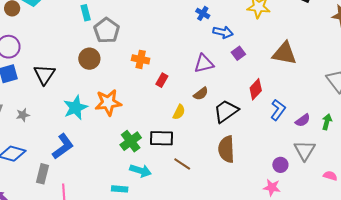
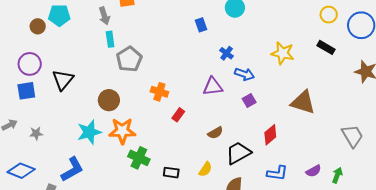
purple square: (238, 53) -> (249, 100), moved
brown circle: (89, 59) -> (109, 100), moved
purple triangle: (204, 63) -> (213, 87), moved
black triangle: (44, 74) -> (63, 80), moved
blue L-shape: (278, 110) -> (277, 173), moved, turned 55
yellow semicircle: (179, 112) -> (205, 169), moved
black rectangle: (162, 138) -> (171, 173), size x0.7
green cross: (131, 141) -> (139, 158), moved, turned -35

